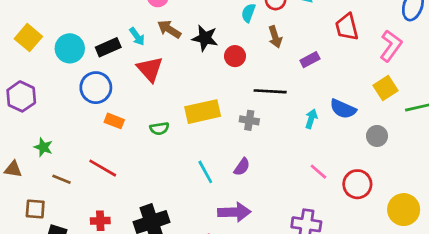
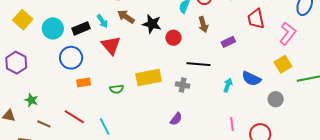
orange rectangle: (114, 121) -> (84, 82), turned -32
cyan line: (205, 172) -> (105, 127), moved
pink line: (318, 172) -> (232, 124), turned 40

